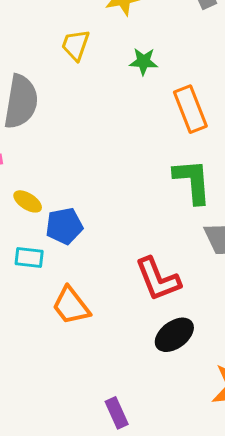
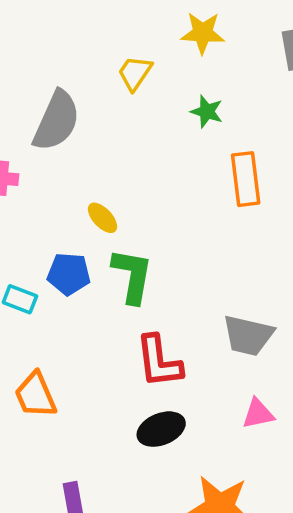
green L-shape: (192, 181) -> (132, 276), moved
yellow ellipse: (28, 201) -> (102, 218), moved
orange trapezoid: (71, 306) -> (35, 395), moved

